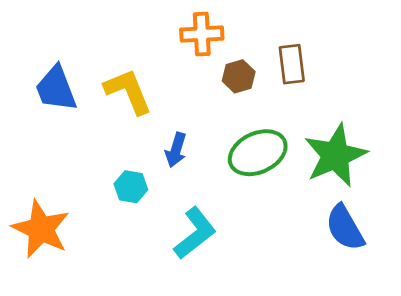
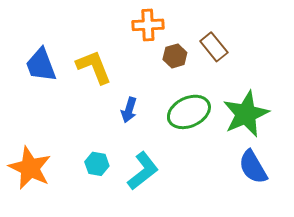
brown rectangle: (292, 64) -> (214, 47), turned -32
cyan hexagon: (131, 187) -> (97, 164), moved

